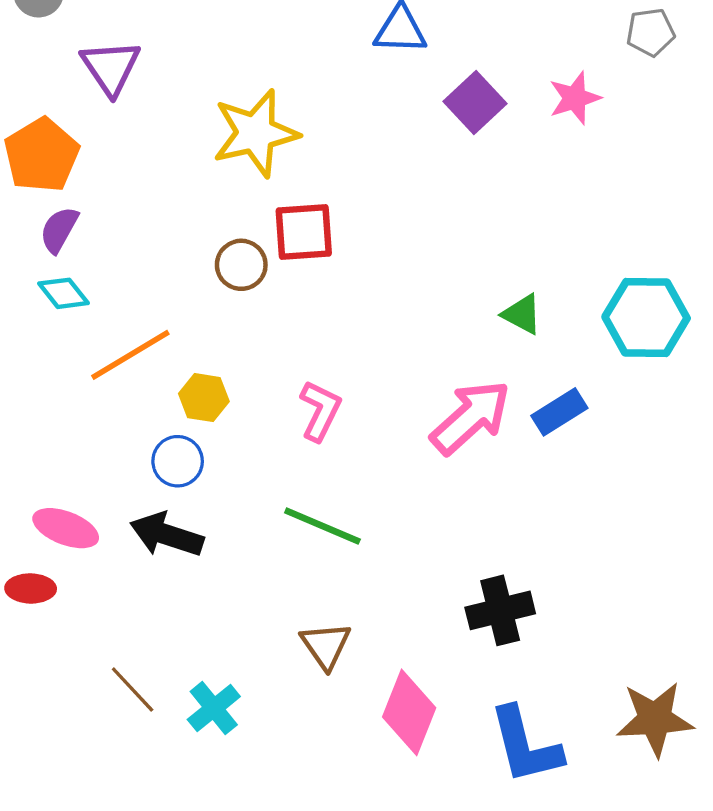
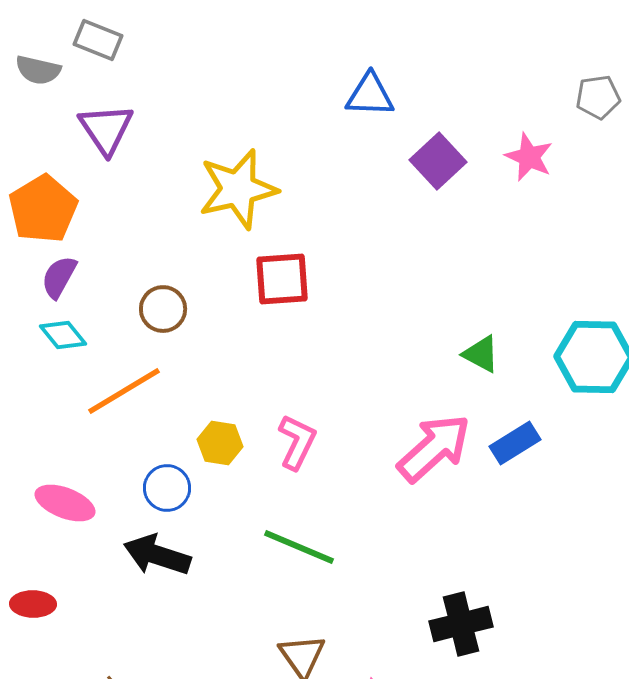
pink star: (575, 98) -> (529, 157), turned -30
brown circle: (241, 265) -> (163, 309), moved
yellow hexagon: (204, 398) -> (220, 443), moved
pink ellipse: (66, 528) -> (65, 503), moved

